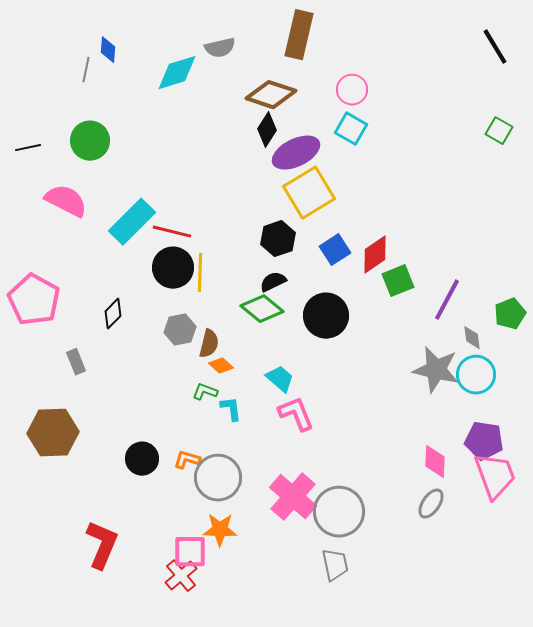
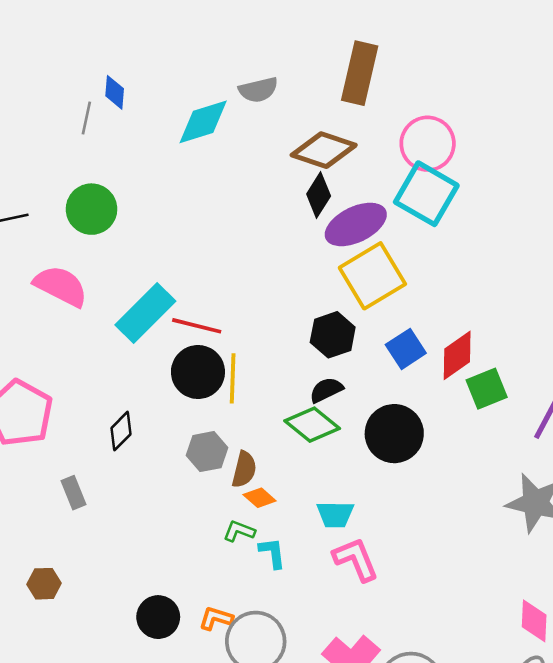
pink circle: (352, 90) -> (428, 144), size x1.4
cyan square: (351, 129) -> (426, 194), size x1.5
cyan trapezoid: (280, 379) -> (335, 514), turned 140
brown hexagon: (53, 433) -> (44, 584), size x0.5

